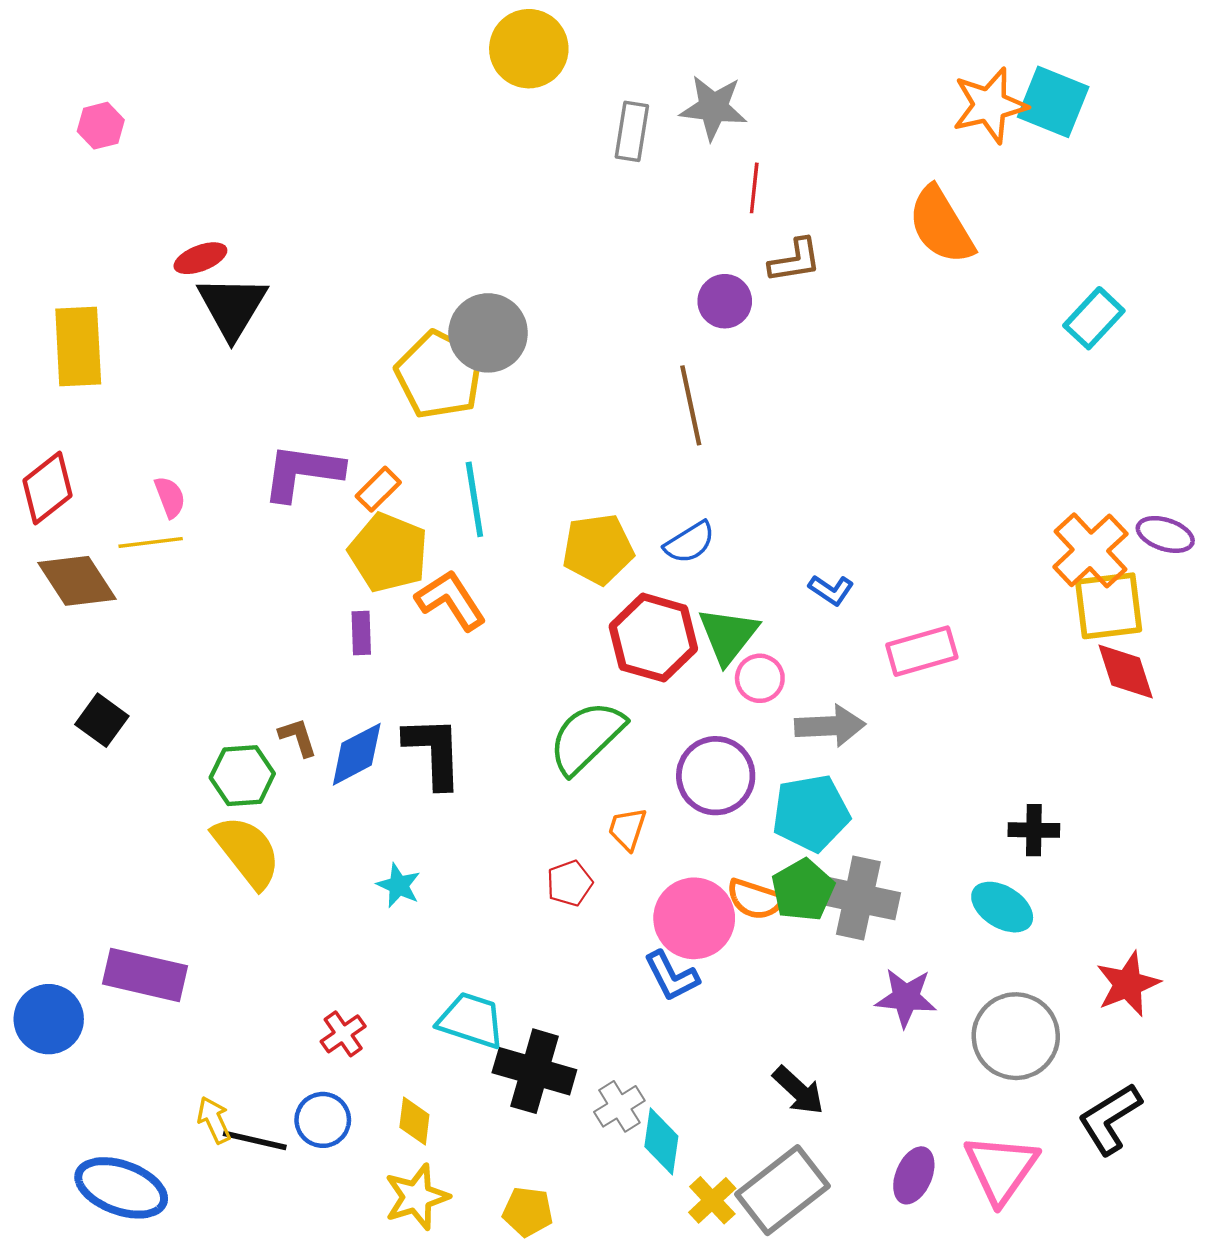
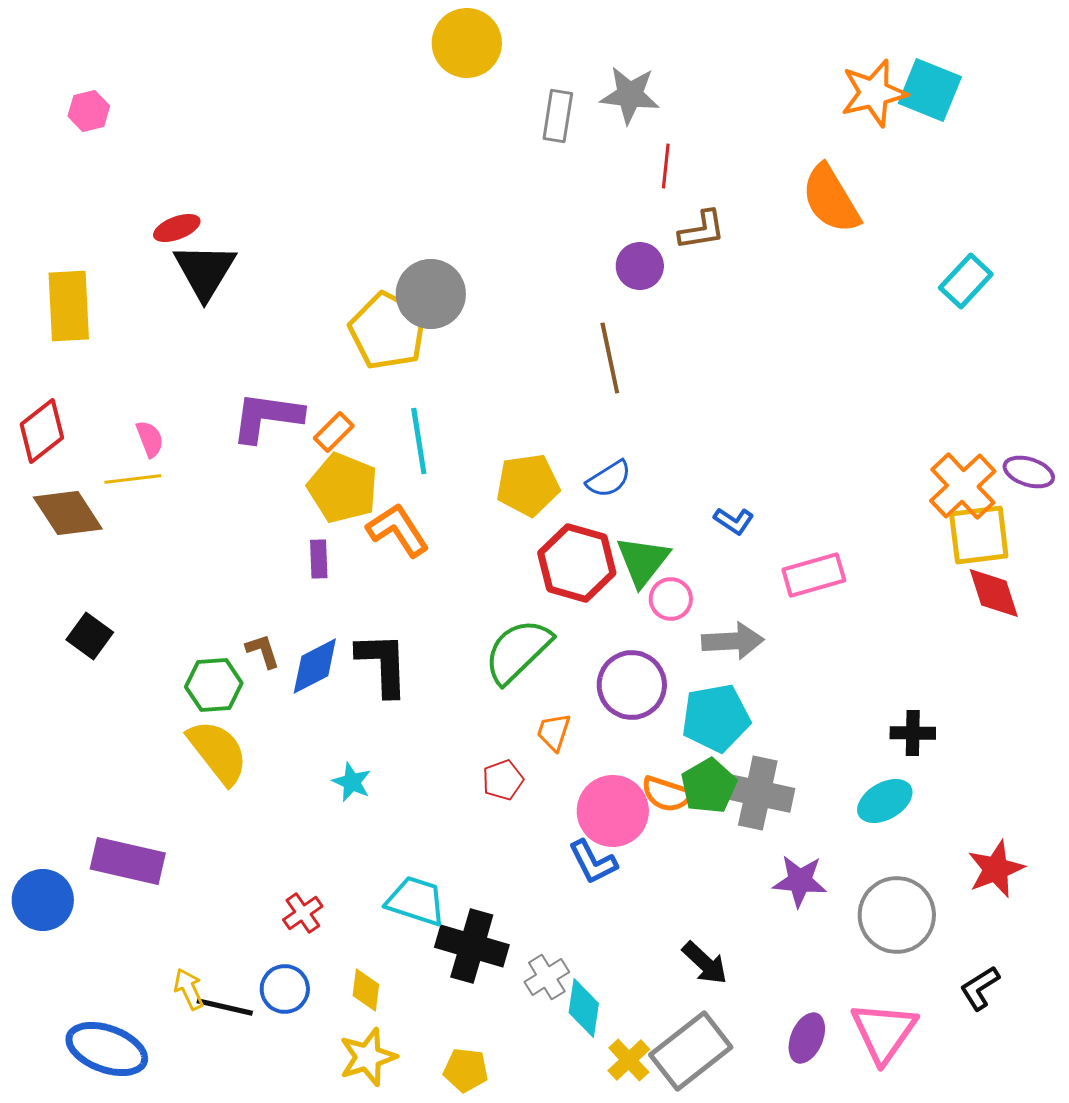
cyan ellipse: (1002, 907) -> (885, 801), turned -62
black L-shape: (1110, 1119) -> (980, 988), size x0.7

